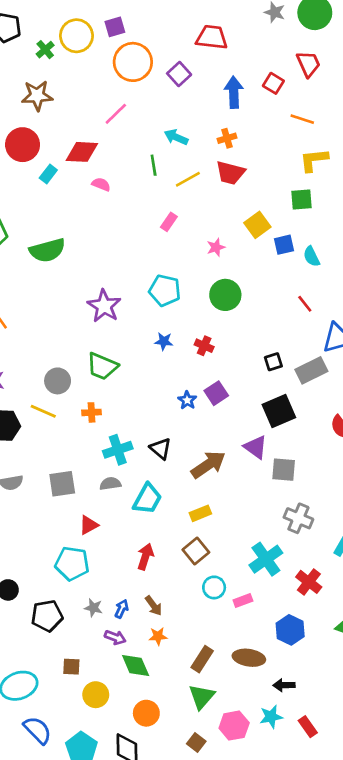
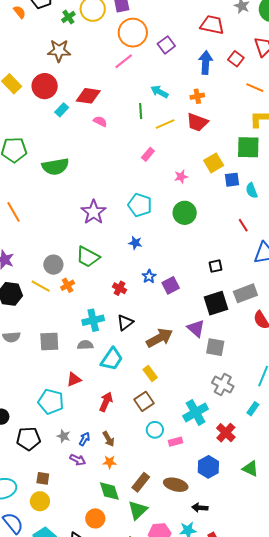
red trapezoid: (212, 37) -> (212, 25), moved
pink line: (116, 114) -> (124, 61), moved
green square: (301, 200) -> (248, 147), size x1.4
red cross: (204, 346) -> (120, 288), moved
gray rectangle: (311, 370) -> (245, 293), moved
blue star: (187, 400) -> (149, 276), moved
orange cross: (92, 412) -> (68, 285), moved, turned -32
black triangle: (161, 449) -> (125, 323), turned 36
yellow rectangle: (200, 513) -> (150, 374), turned 70
red triangle: (89, 525) -> (74, 380), moved
green diamond: (136, 666) -> (109, 491), moved
yellow circle: (96, 695) -> (40, 501), moved

